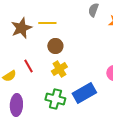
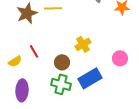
brown circle: (55, 46) -> (62, 62), moved
yellow cross: (59, 69) -> (83, 44), moved

